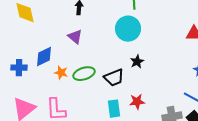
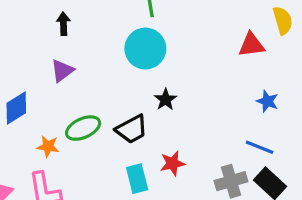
purple triangle: (75, 37) -> (62, 71), turned 49
orange star: (61, 73) -> (48, 146), moved

